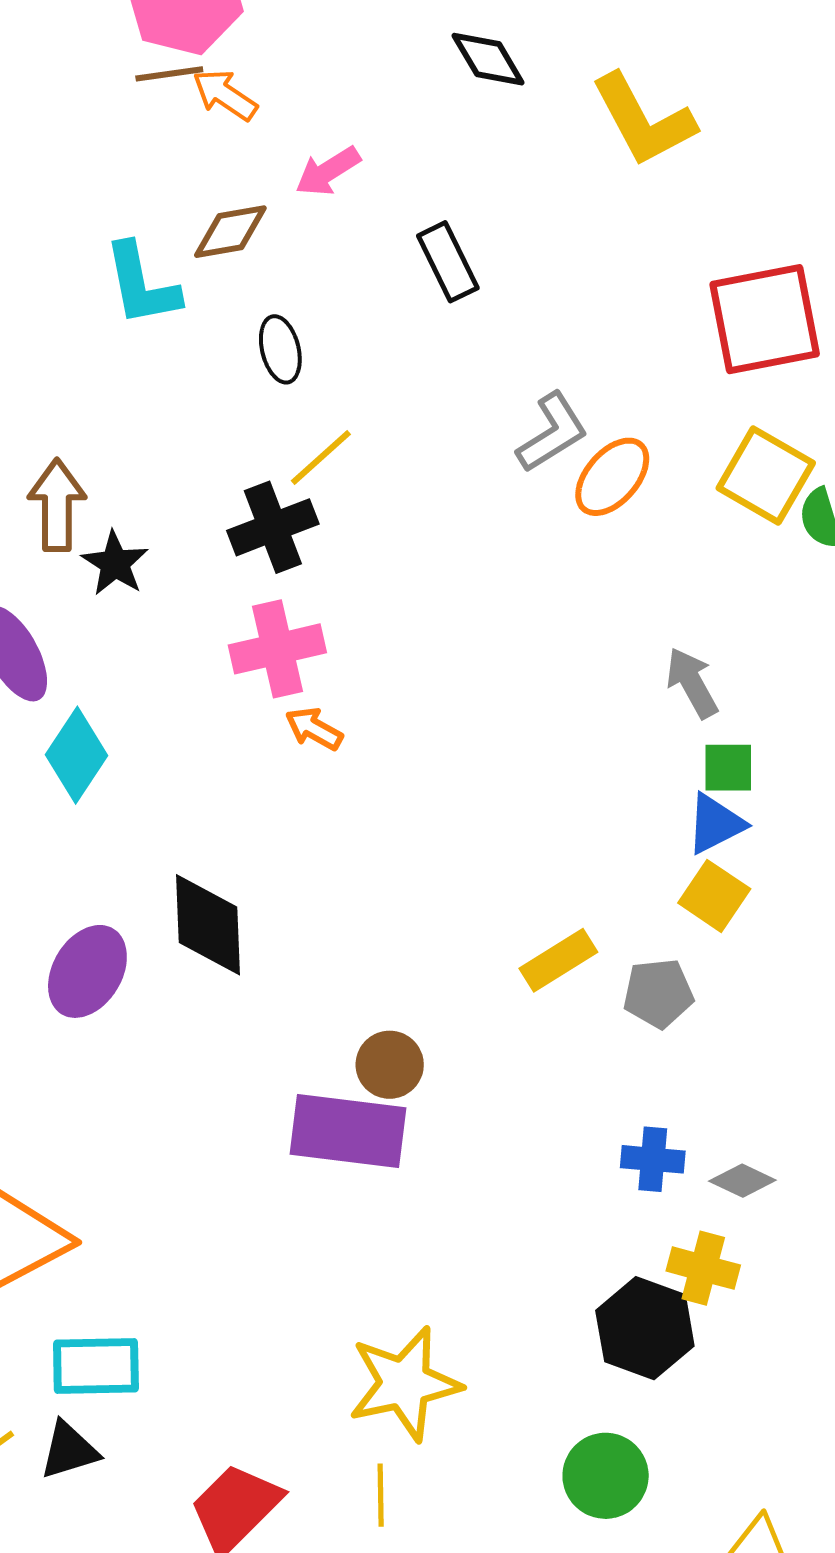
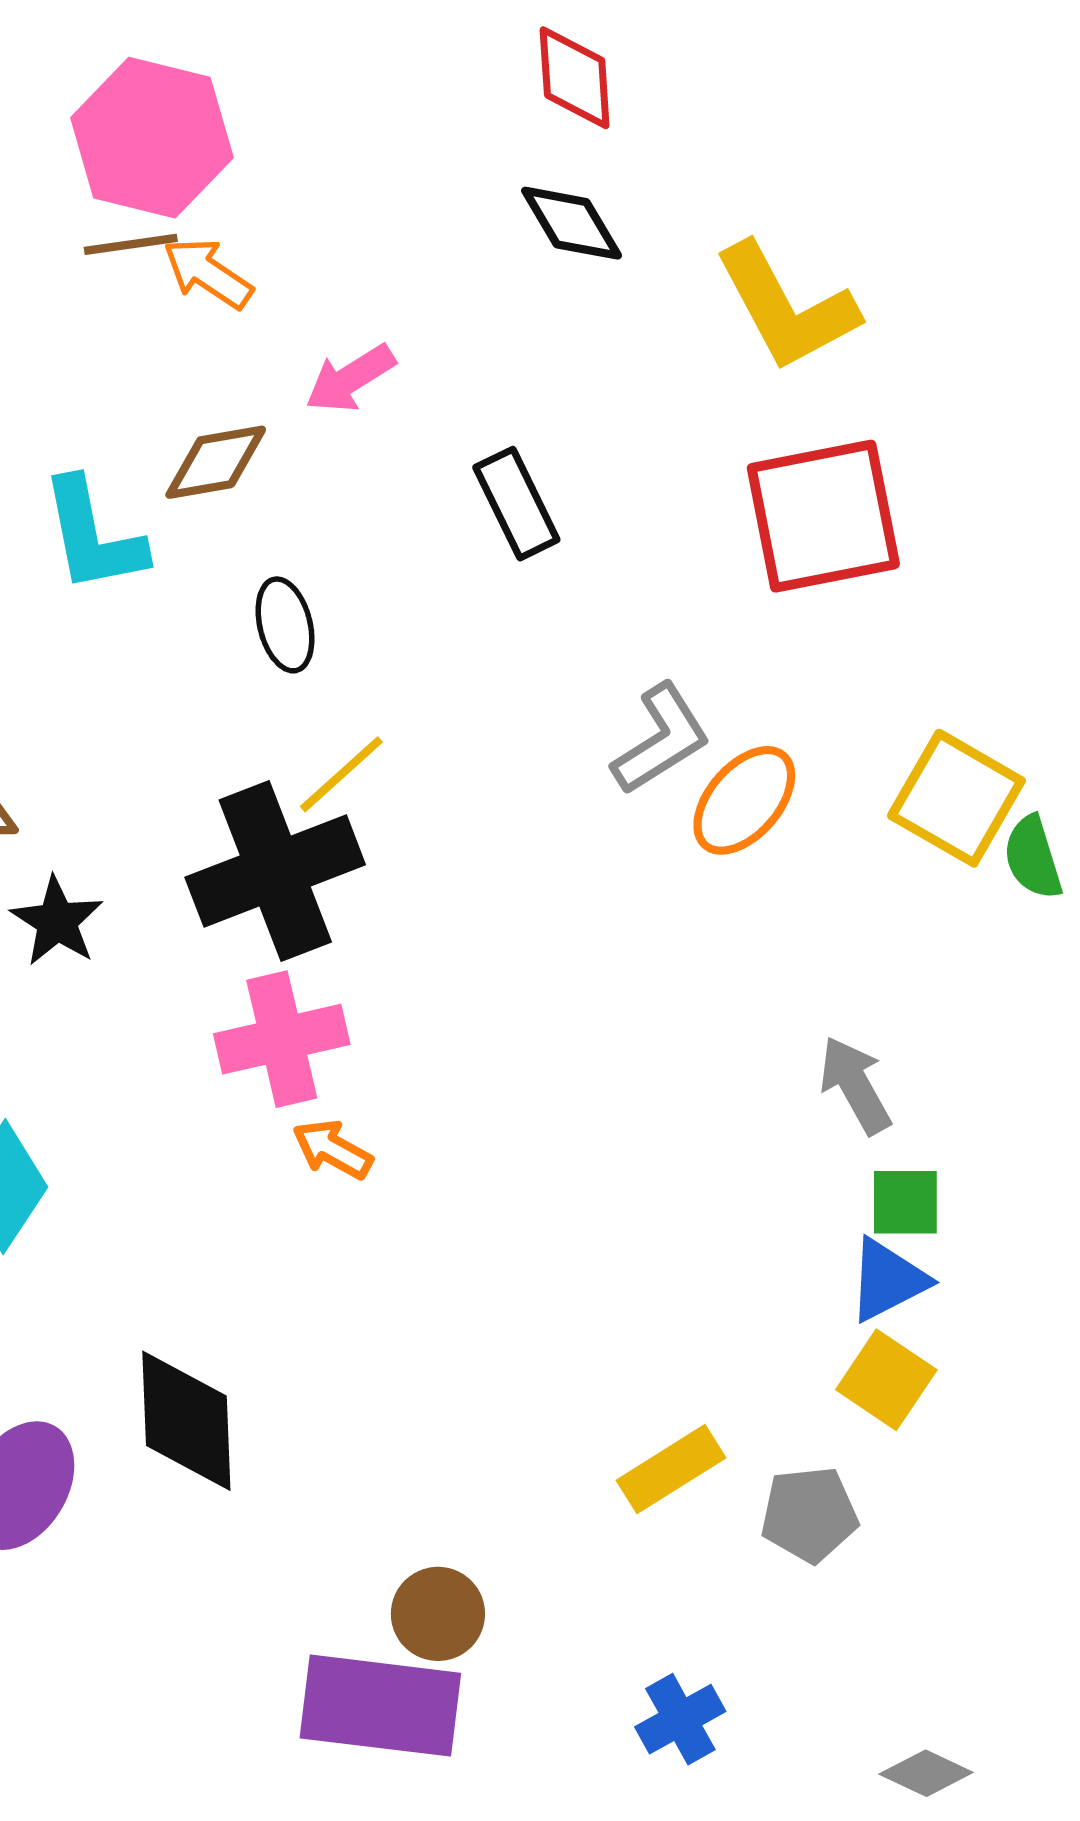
red square: (765, 319) -> (823, 516), moved
black cross: (273, 527) -> (275, 871), size x1.4
blue cross: (653, 1159) -> (680, 1719), moved, turned -34

